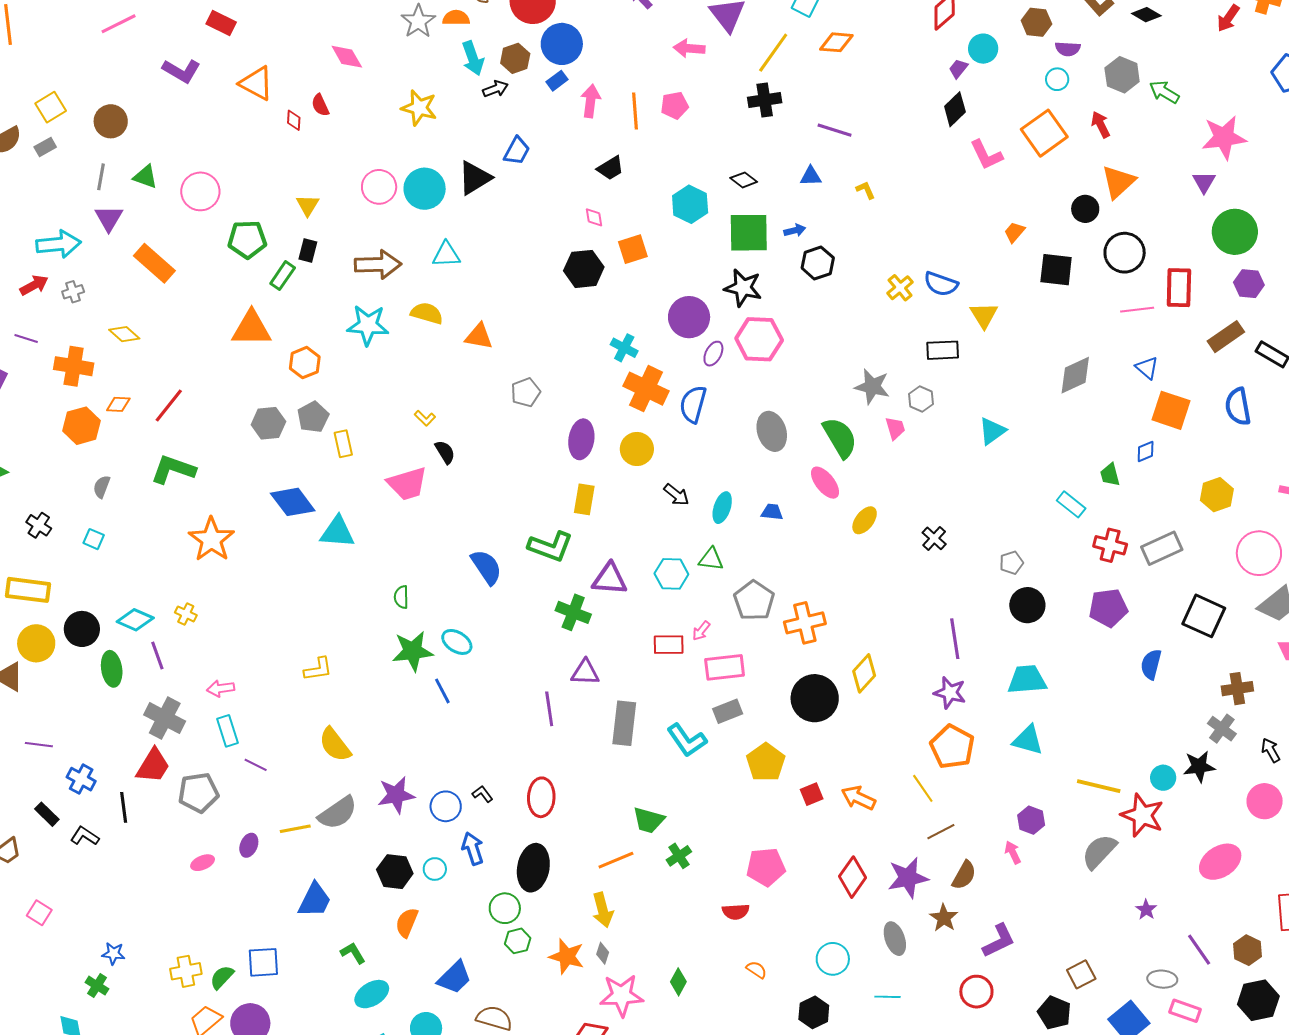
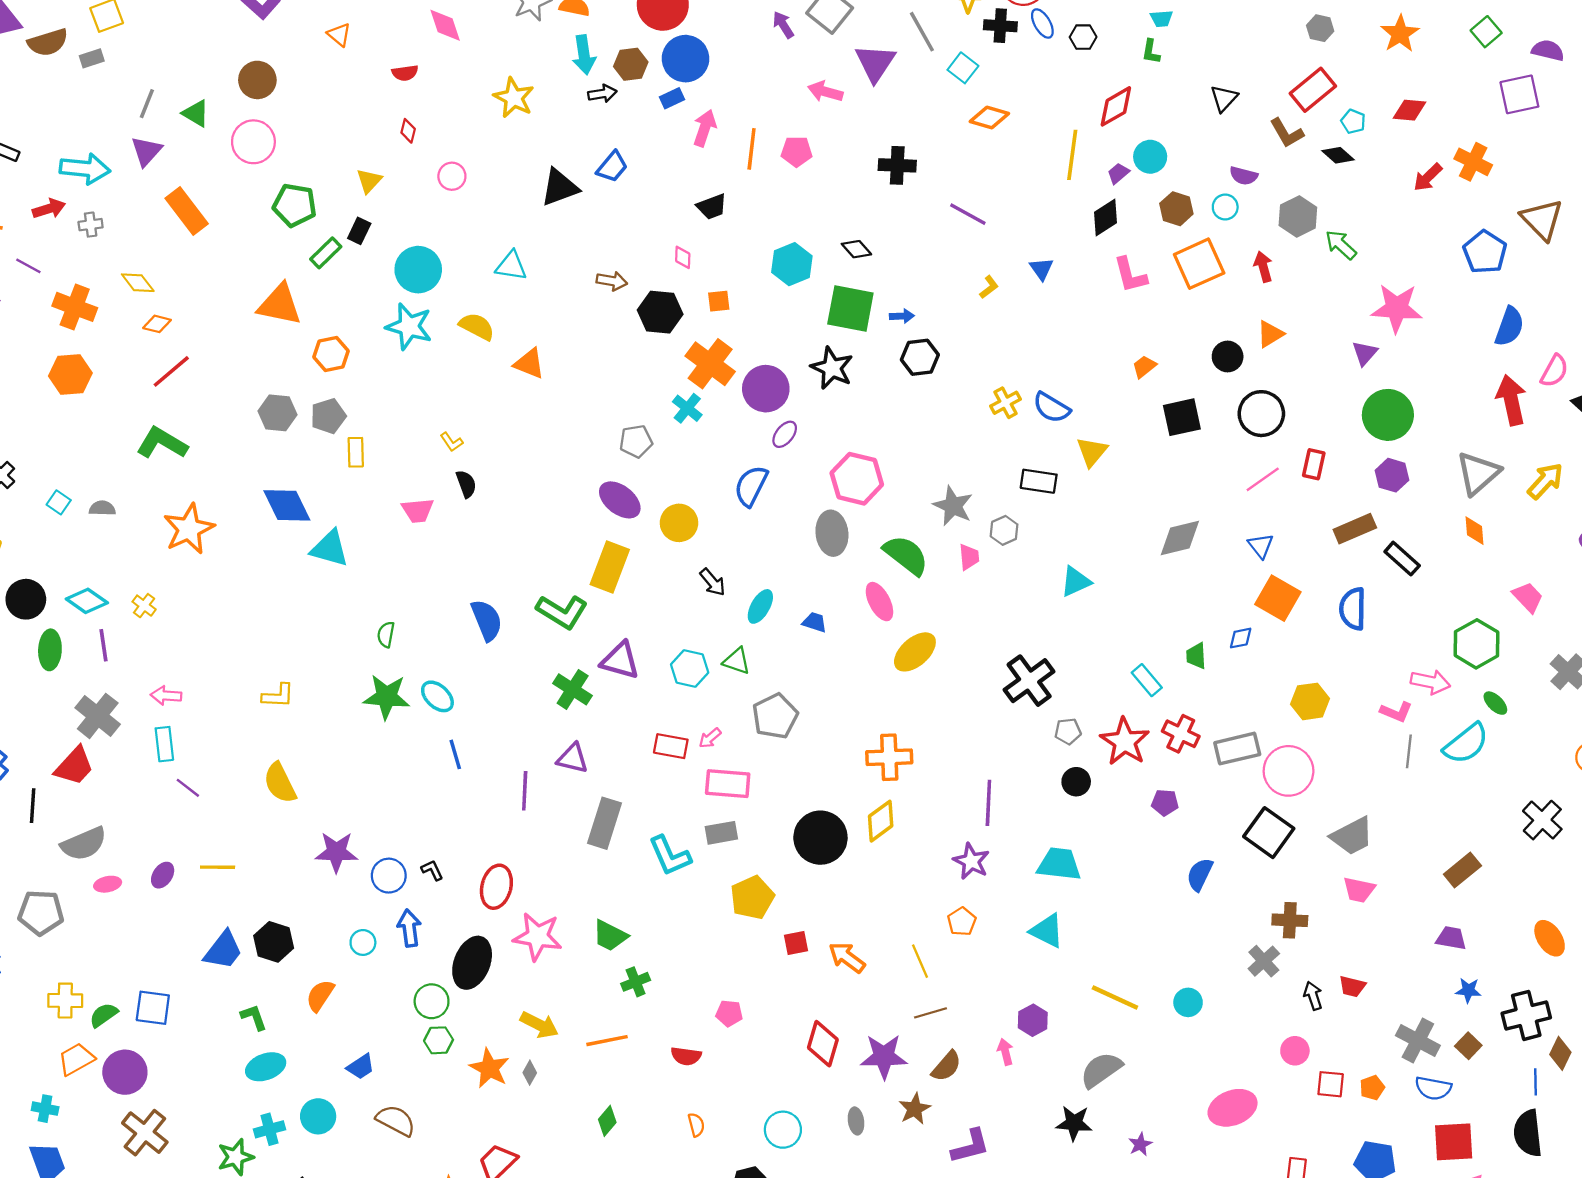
brown hexagon: (1036, 22) -> (1176, 209), moved
yellow line: (773, 53) -> (1072, 155), moved, turned -39
orange triangle: (256, 83) -> (339, 35), size x0.6
red semicircle: (320, 105) -> (405, 73), turned -85
red diamond: (294, 120) -> (408, 131), moved
brown circle: (111, 121) -> (257, 80), moved
blue triangle: (811, 176) -> (1041, 269), moved, turned 45
orange triangle: (1118, 182) -> (1270, 334), size x0.7
pink circle: (379, 187) -> (452, 176), size x0.7
cyan circle: (425, 189) -> (418, 270), moved
yellow L-shape: (866, 190) -> (989, 287), turned 65
orange square: (633, 249) -> (719, 301), size x0.7
brown arrow: (378, 265) -> (612, 281), moved, size x0.6
black square: (1056, 270) -> (1182, 417), turned -30
red rectangle: (1179, 288) -> (1314, 464), size x0.7
pink line: (1137, 310) -> (1263, 479), turned -40
pink hexagon: (759, 339) -> (857, 479), moved
orange cross: (646, 389) -> (710, 364), moved
gray pentagon: (526, 392) -> (636, 441), moved
orange diamond: (118, 404) -> (157, 324), moved
green semicircle: (840, 438) -> (906, 555), turned -33
purple ellipse: (581, 439) -> (620, 500), turned -72
pink trapezoid: (407, 484) -> (418, 510), size x0.7
gray semicircle: (102, 487) -> (102, 508), moved, turned 60
yellow rectangle: (584, 499) -> (610, 567), size x1.4
yellow ellipse: (865, 520) -> (915, 652), size x1.4
black cross: (934, 538) -> (1029, 681), moved, size x1.8
pink circle: (1259, 553) -> (1289, 771), moved
black circle: (1027, 605) -> (1076, 782), size x0.7
purple pentagon: (1108, 608) -> (1165, 803), size x0.6
orange cross: (805, 623) -> (889, 757), moved
blue line: (442, 691) -> (455, 754), moved
orange pentagon: (952, 747) -> (962, 922), size x0.6
black star: (1199, 766) -> (1074, 1123), moved
gray pentagon: (198, 793) -> (41, 913), moved
pink circle: (1265, 801) -> (1295, 1051), size x0.7
gray semicircle: (338, 813) -> (84, 844), moved
red star: (1142, 815) -> (1125, 742), moved
orange line: (616, 860) -> (607, 1041), moved
pink pentagon: (766, 867) -> (729, 1013), size x0.6
black hexagon: (395, 872) -> (274, 942), moved
red diamond: (852, 877) -> (823, 1044), turned -30
yellow arrow: (603, 910) -> (539, 1025), turned -60
gray ellipse: (895, 939) -> (856, 1121), size x0.7
orange semicircle: (757, 970) -> (696, 1125), turned 30
blue trapezoid: (454, 977) -> (361, 1067), size x0.7
pink star: (622, 995) -> (538, 936), moved

